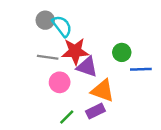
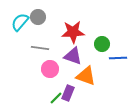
cyan semicircle: (62, 26) -> (20, 22), moved, turned -102
red star: (75, 51) -> (73, 32), moved
purple rectangle: (95, 111) -> (68, 93), moved, turned -42

